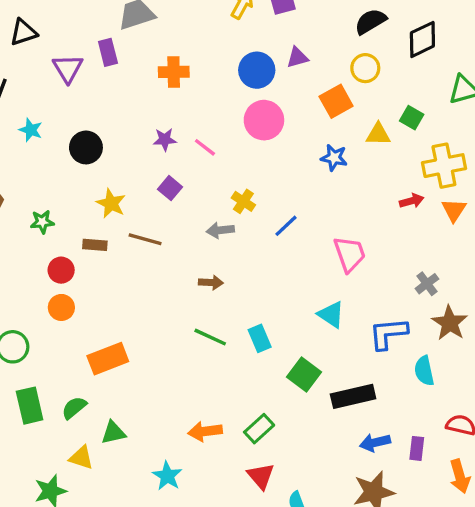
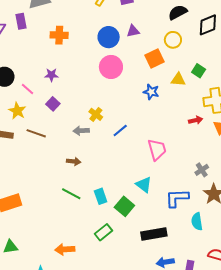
pink line: (205, 147) -> (28, 89), moved
green square: (304, 375) -> (124, 206), moved
green rectangle: (259, 429) -> (103, 232), moved

